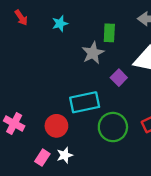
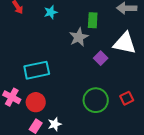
cyan rectangle: (85, 102) -> (37, 70), moved
red circle: (56, 126) -> (36, 102), moved

